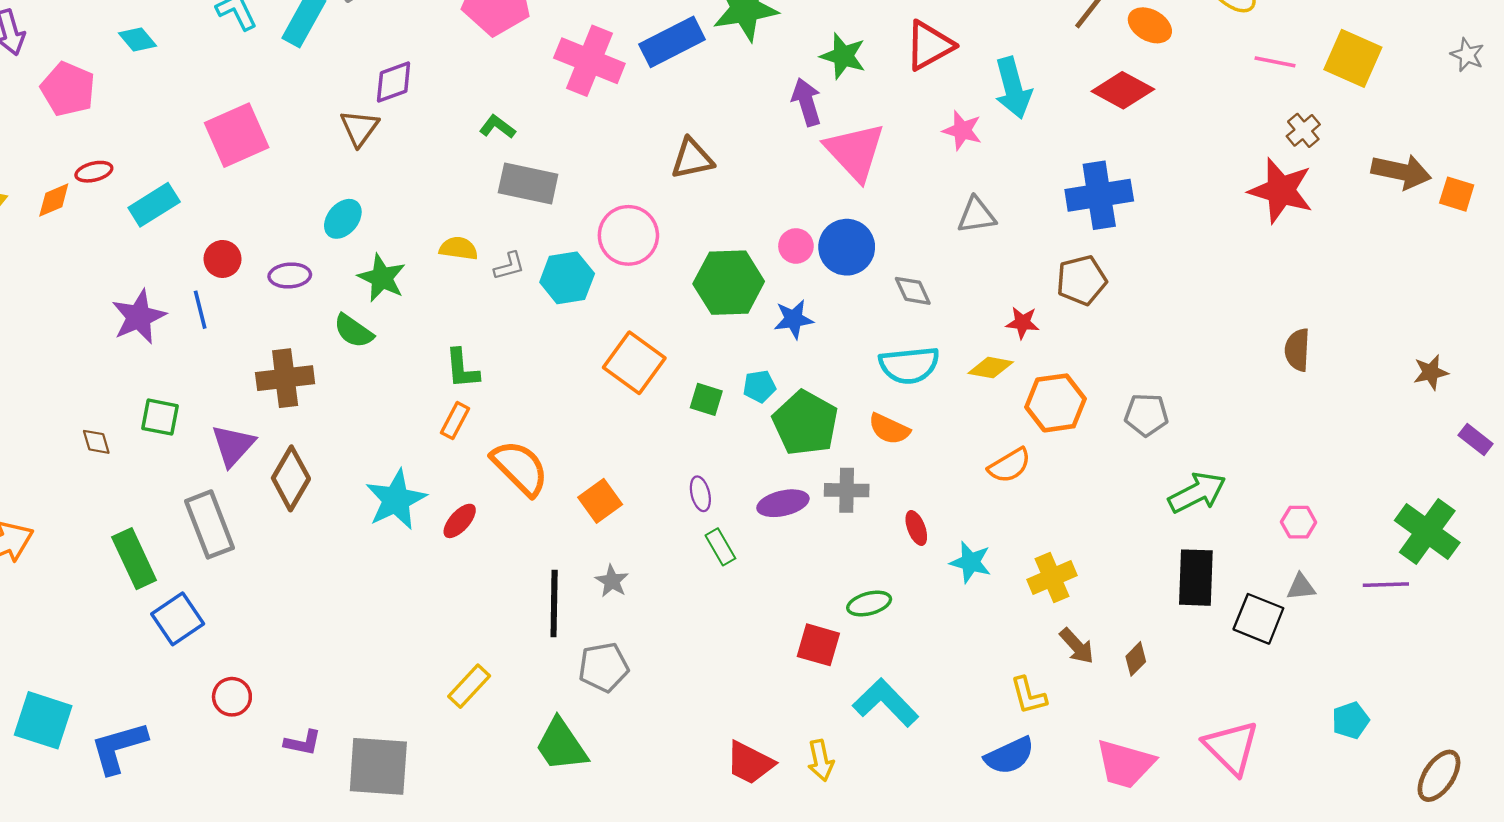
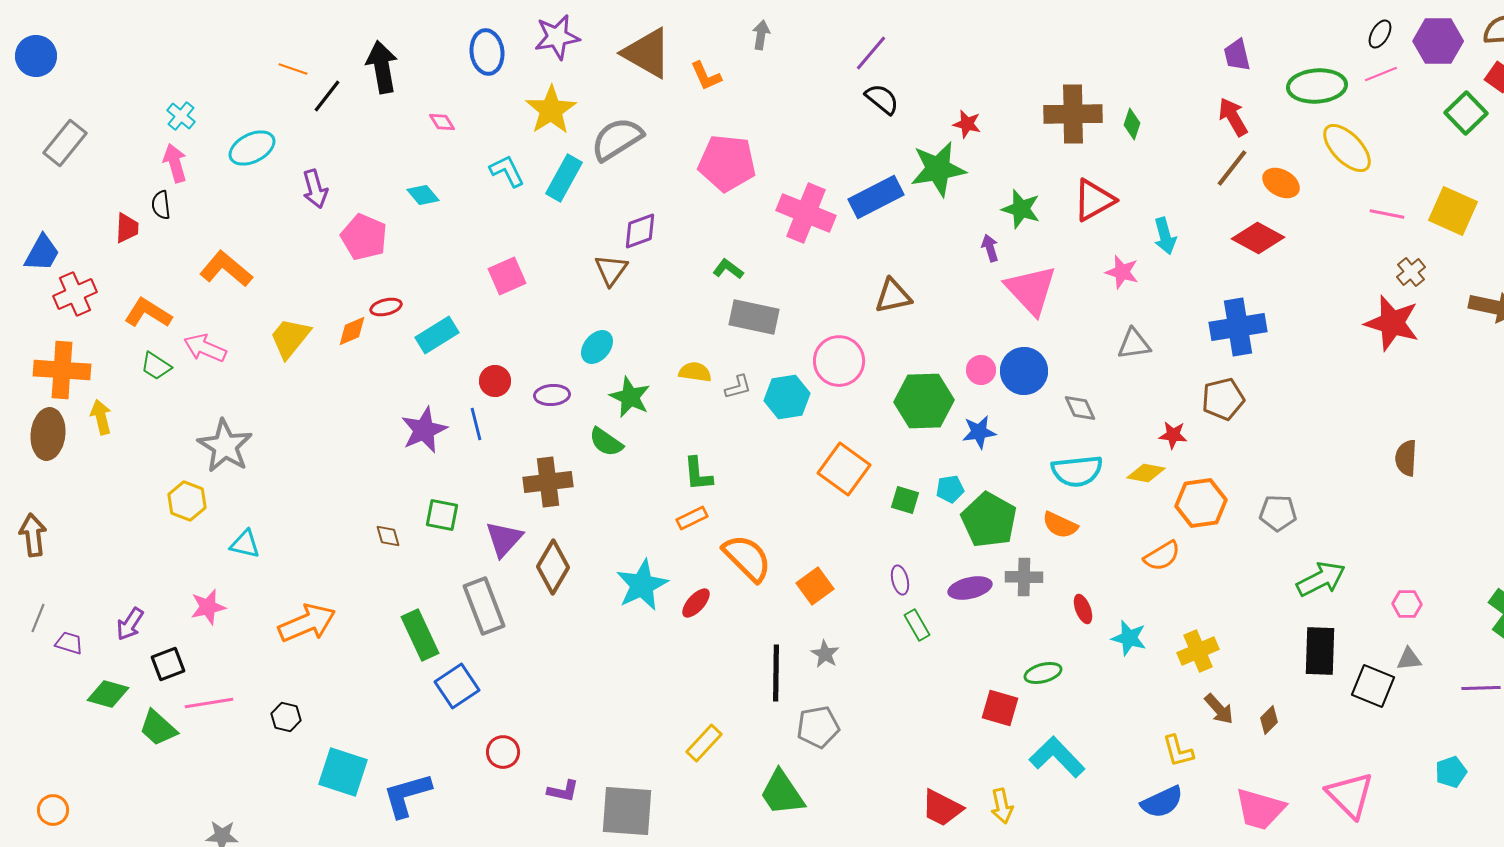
cyan arrow: (1013, 88) -> (1165, 236), size x0.7
purple arrow: (807, 102) -> (990, 248), size x0.7
pink square: (237, 135) -> (507, 276), size x0.7
orange rectangle: (455, 421) -> (692, 518), turned 36
purple line: (1386, 585) -> (1481, 688), moved

